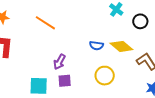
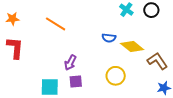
black circle: (140, 21) -> (151, 10), moved
blue semicircle: (96, 46) -> (109, 38), moved

